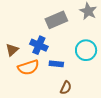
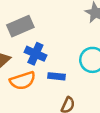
gray rectangle: (56, 20) -> (20, 26), moved

